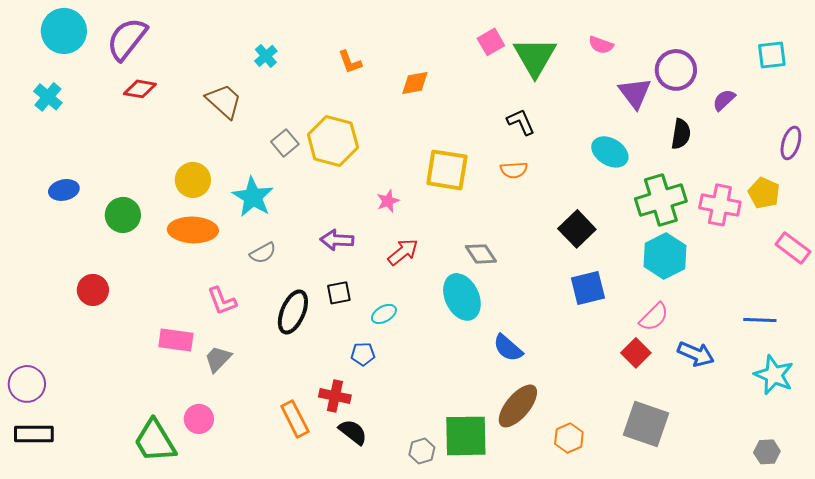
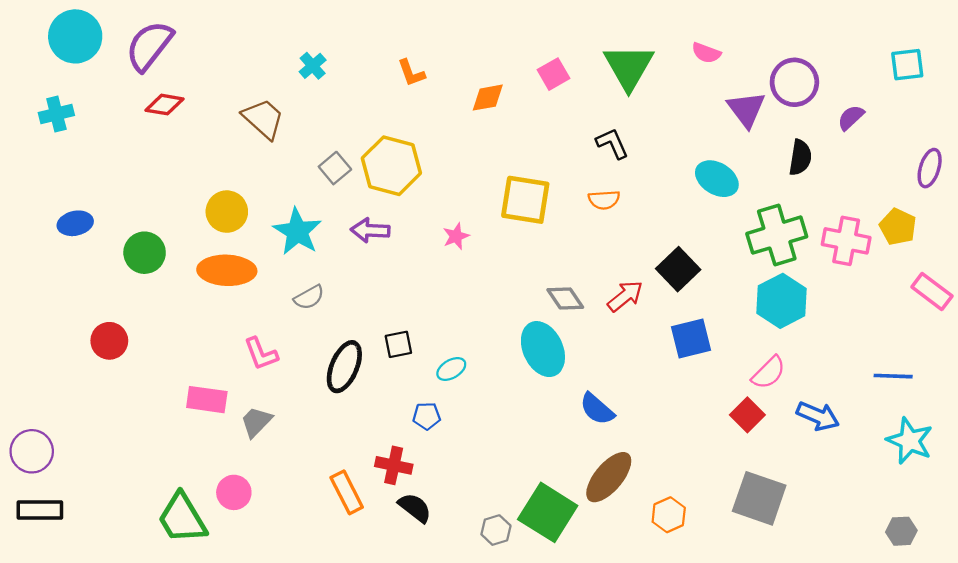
pink square: (491, 42) -> (554, 74), moved
cyan cross: (48, 97) -> (56, 114), turned 36
purple arrow: (337, 240) -> (370, 230), moved
red arrow: (403, 252) -> (625, 296), moved
green square: (466, 436) -> (548, 512), turned 33

